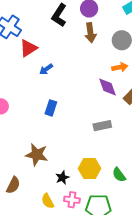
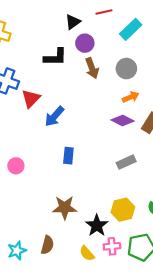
black L-shape: (59, 15) -> (55, 57), turned -110
blue arrow: (46, 69) -> (54, 116), size x1.5
purple diamond: (108, 87) -> (123, 121), turned -30
black star: (62, 178) -> (97, 225), size x1.5

